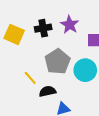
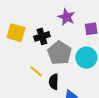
black cross: (43, 28) -> (42, 36), moved
black semicircle: (47, 91) -> (54, 82), turned -70

